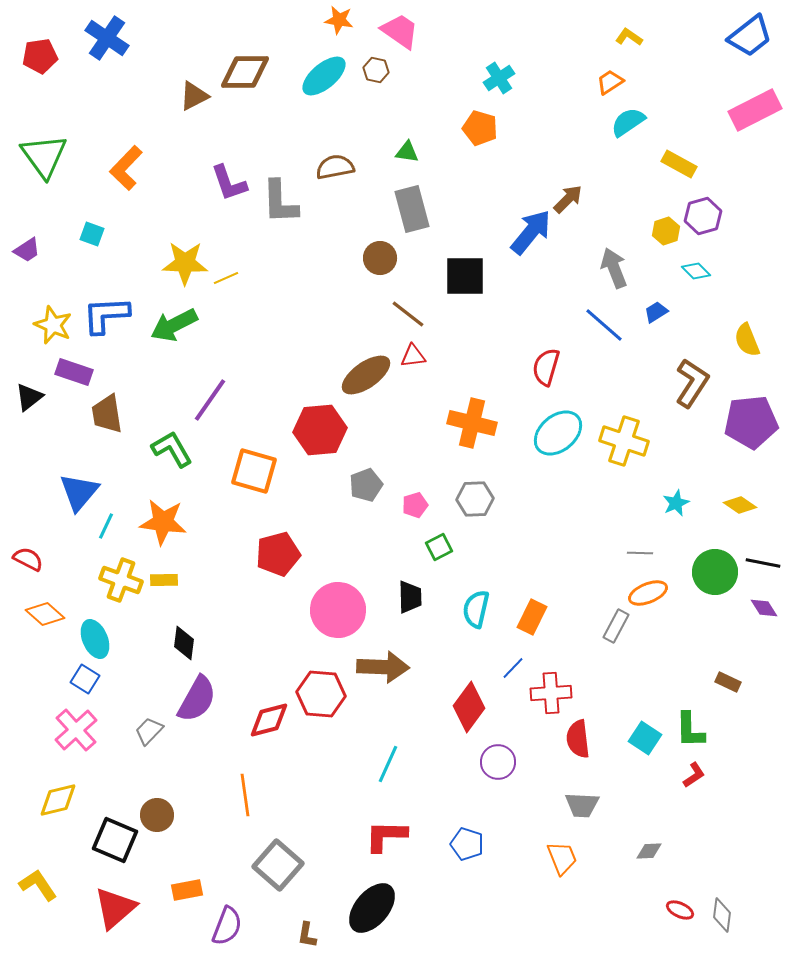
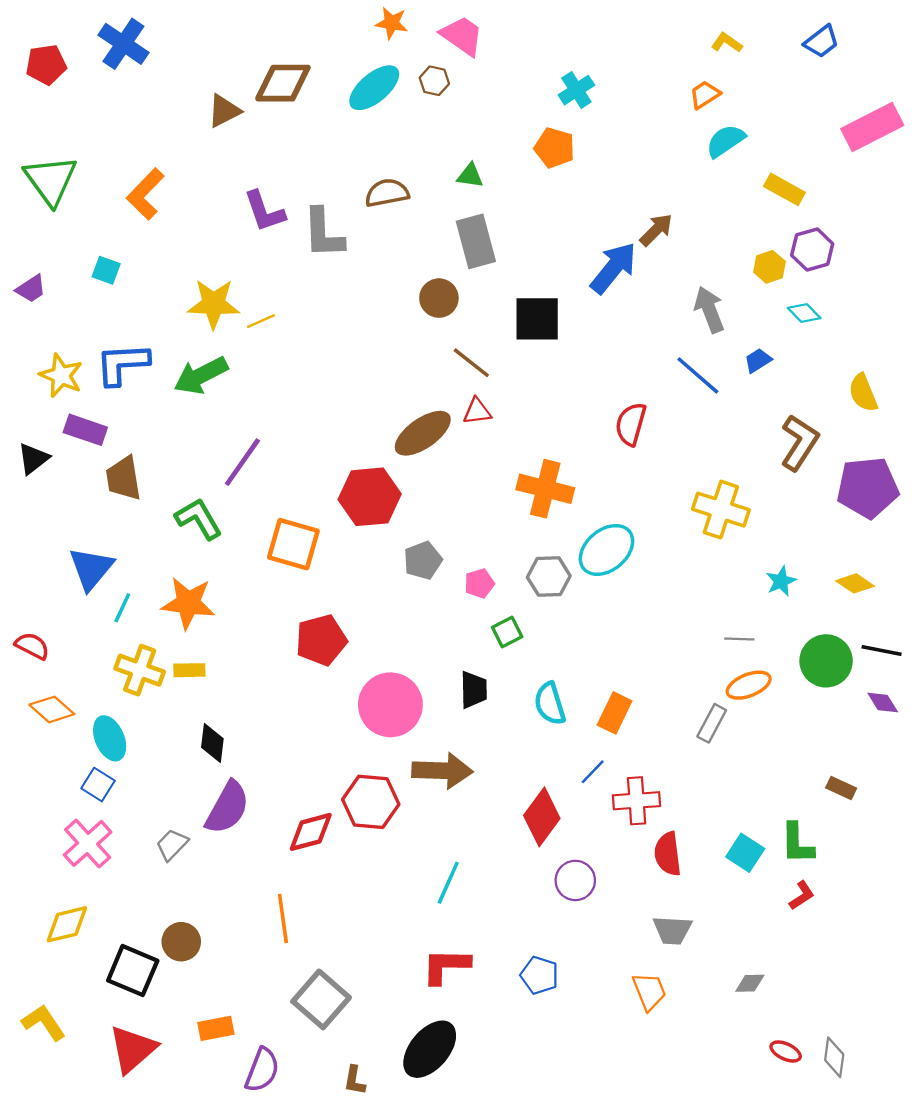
blue trapezoid: (750, 36) -> (821, 41), moved, size x0.7
cyan ellipse: (558, 433) -> (606, 550), moved
cyan semicircle: (476, 609) -> (550, 704), turned -30

